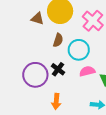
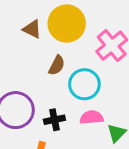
black cross: (58, 69) -> (54, 120), moved, turned 32

